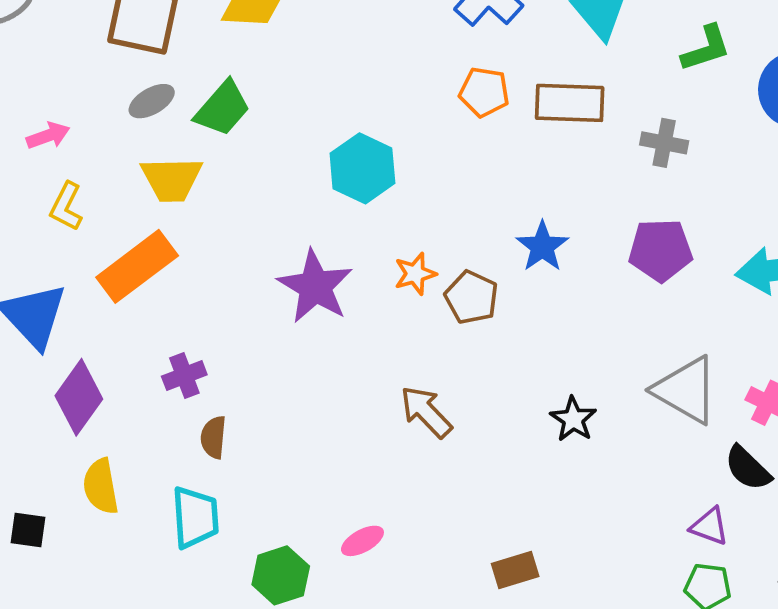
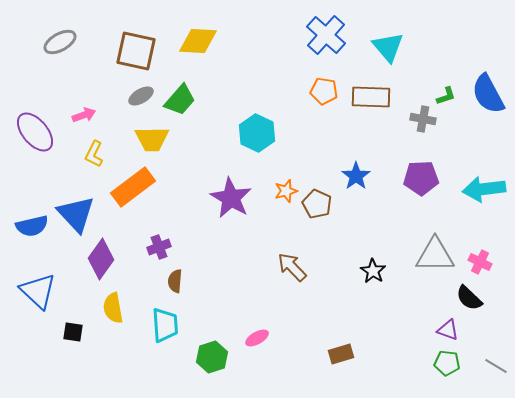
green L-shape: (706, 48) -> (446, 96), moved, size x0.7
gray triangle: (686, 390) -> (435, 255), turned -30

